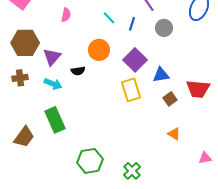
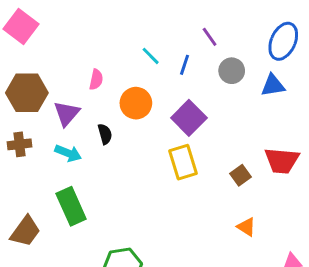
pink semicircle: (66, 15) -> (96, 80), moved
black semicircle: (78, 71) -> (105, 134), turned -96
blue triangle: (161, 75) -> (273, 85), moved

